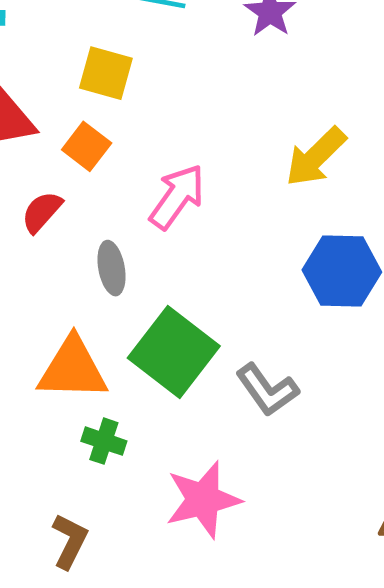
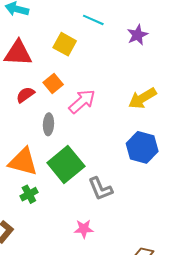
orange square: (87, 146) -> (53, 84), moved
green cross: (104, 441) -> (29, 194), turned 30
pink star: (203, 500) -> (84, 229), moved, size x0.6

